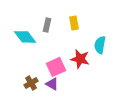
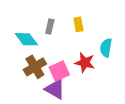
brown cross: (31, 83) -> (35, 67), moved, size x1.5
purple triangle: (52, 84) -> (55, 89), size x1.5

